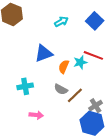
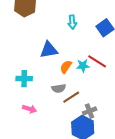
cyan arrow: (61, 22) -> (72, 22), turned 104
gray semicircle: (61, 89) -> (59, 88), turned -48

